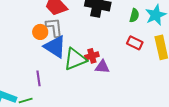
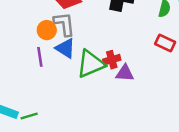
blue triangle: (55, 47) -> (65, 48), size x0.7
purple line: (38, 78) -> (40, 57), moved

